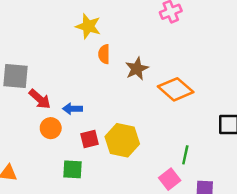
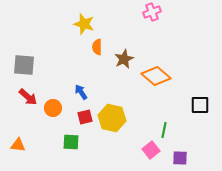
red arrow: (40, 99) -> (28, 97), moved
blue arrow: (73, 109) -> (81, 92), moved, turned 56

